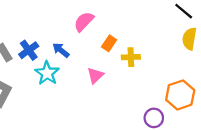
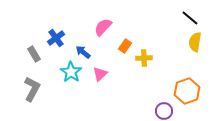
blue cross: (29, 50) -> (56, 38), moved
pink triangle: (95, 75) -> (100, 74), moved

